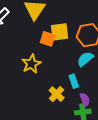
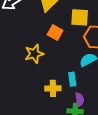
yellow square: (60, 32) -> (80, 17), moved
yellow cross: (57, 94) -> (53, 88), turned 35

